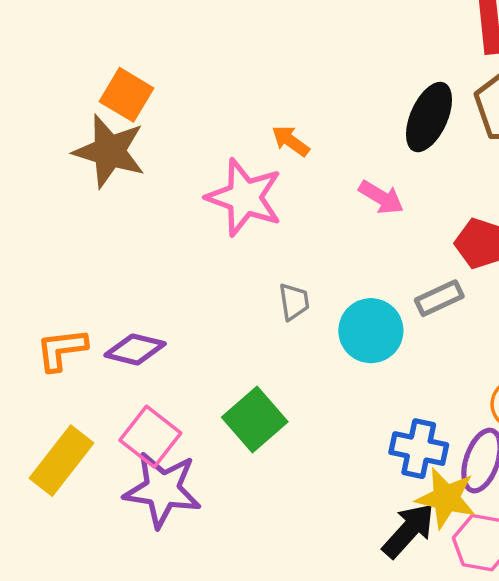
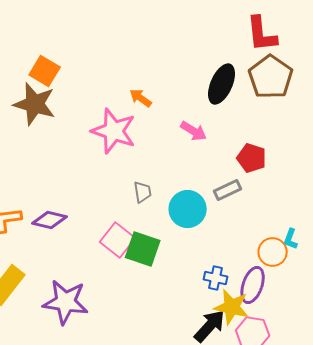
green square: (255, 420) -> (143, 249), moved, turned -30
pink square: (150, 437) -> (118, 240), moved
blue cross: (419, 449) -> (216, 278), size x0.7

